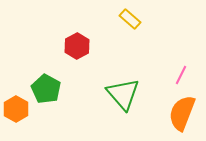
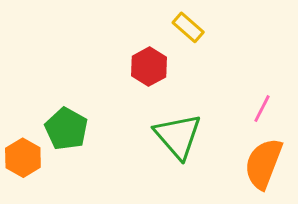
red hexagon: (77, 46) -> (149, 67), moved

